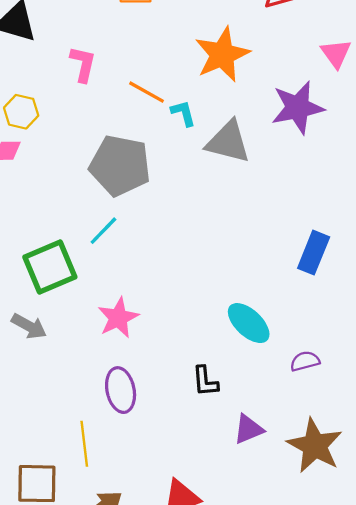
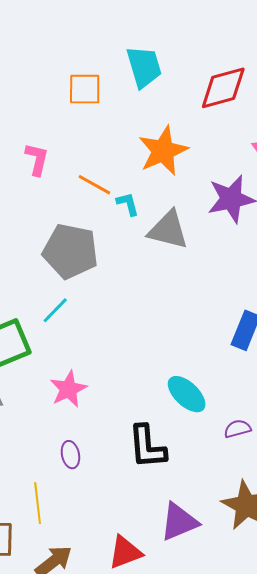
black L-shape: (205, 381) -> (147, 447), size x1.6
purple ellipse: (121, 390) -> (70, 455), size x0.7
purple triangle: (248, 429) -> (179, 522), moved, size x1.4

